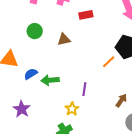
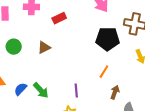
orange line: (109, 62) -> (104, 72), moved
green arrow: (50, 80) -> (41, 90), turned -114

